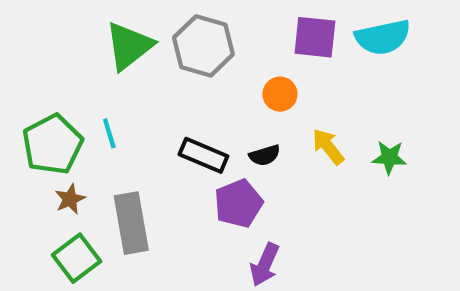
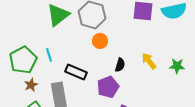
orange circle: (280, 94) -> (100, 41), moved
black rectangle: (203, 155) -> (76, 72), moved
black semicircle: (265, 155) -> (120, 65), turned -56

